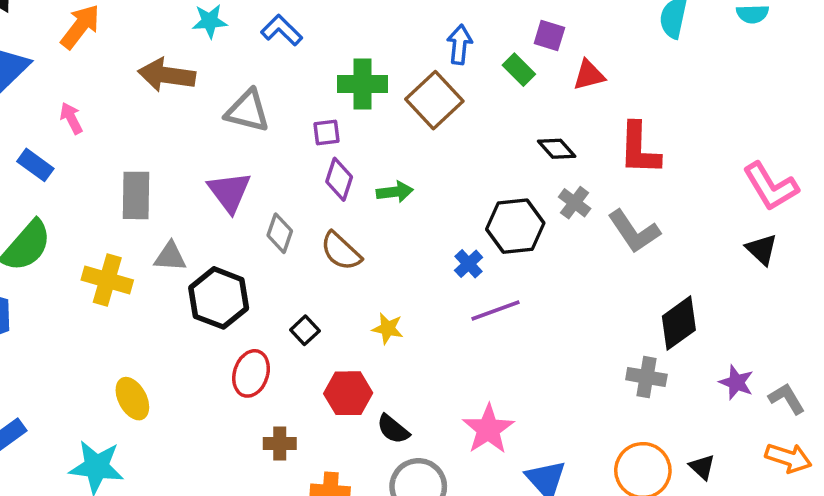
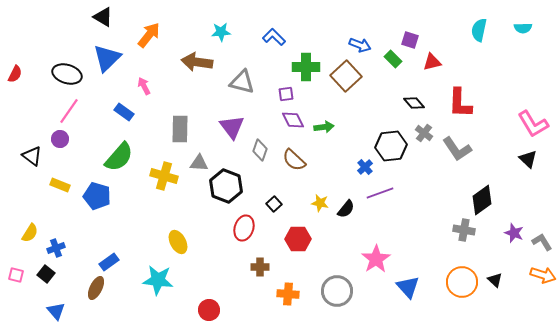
blue L-shape: (282, 30) -> (274, 37), moved
blue arrow: (460, 44) -> (360, 45), turned 105
purple diamond: (339, 179) -> (293, 120), turned -45
black semicircle: (393, 429) -> (346, 209), moved, turned -90

